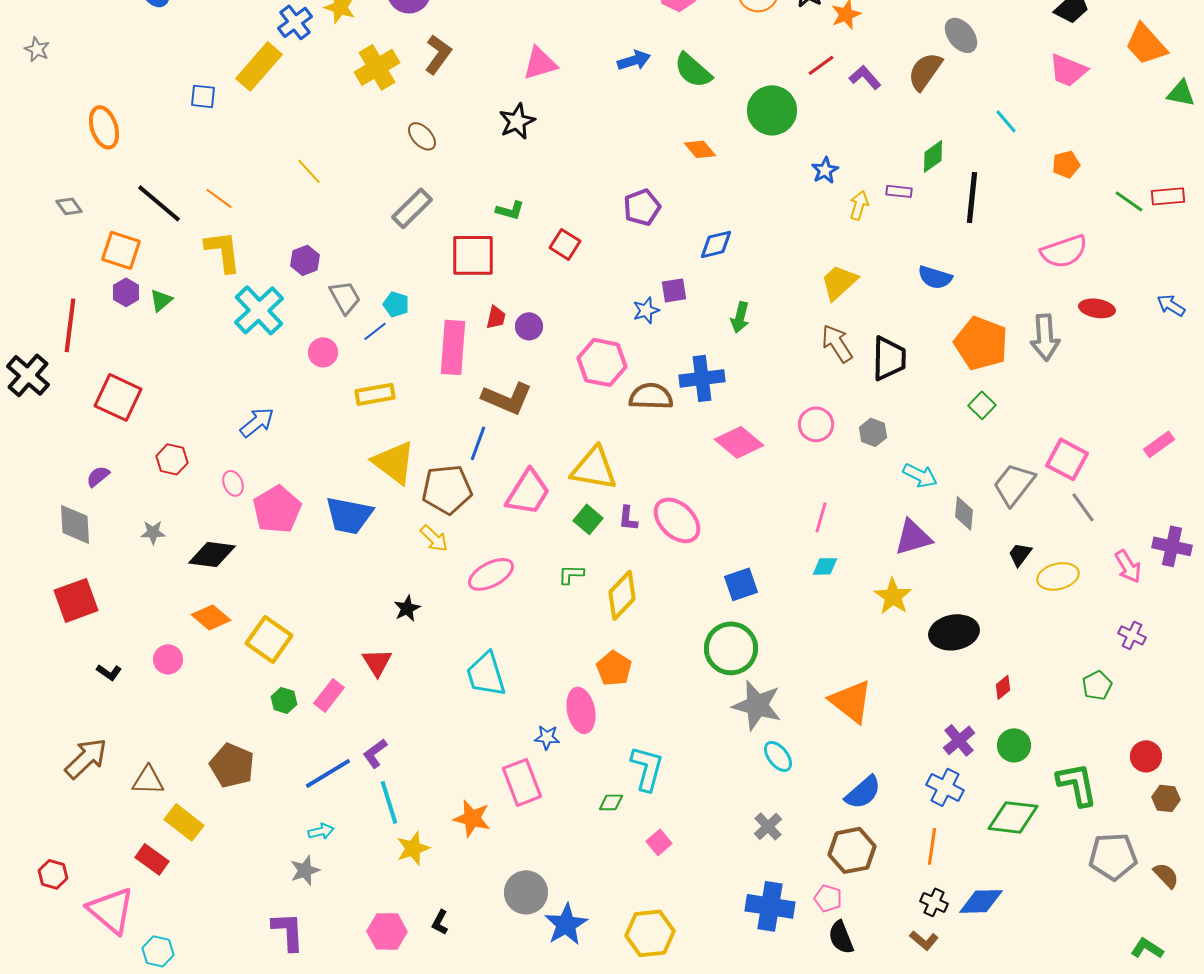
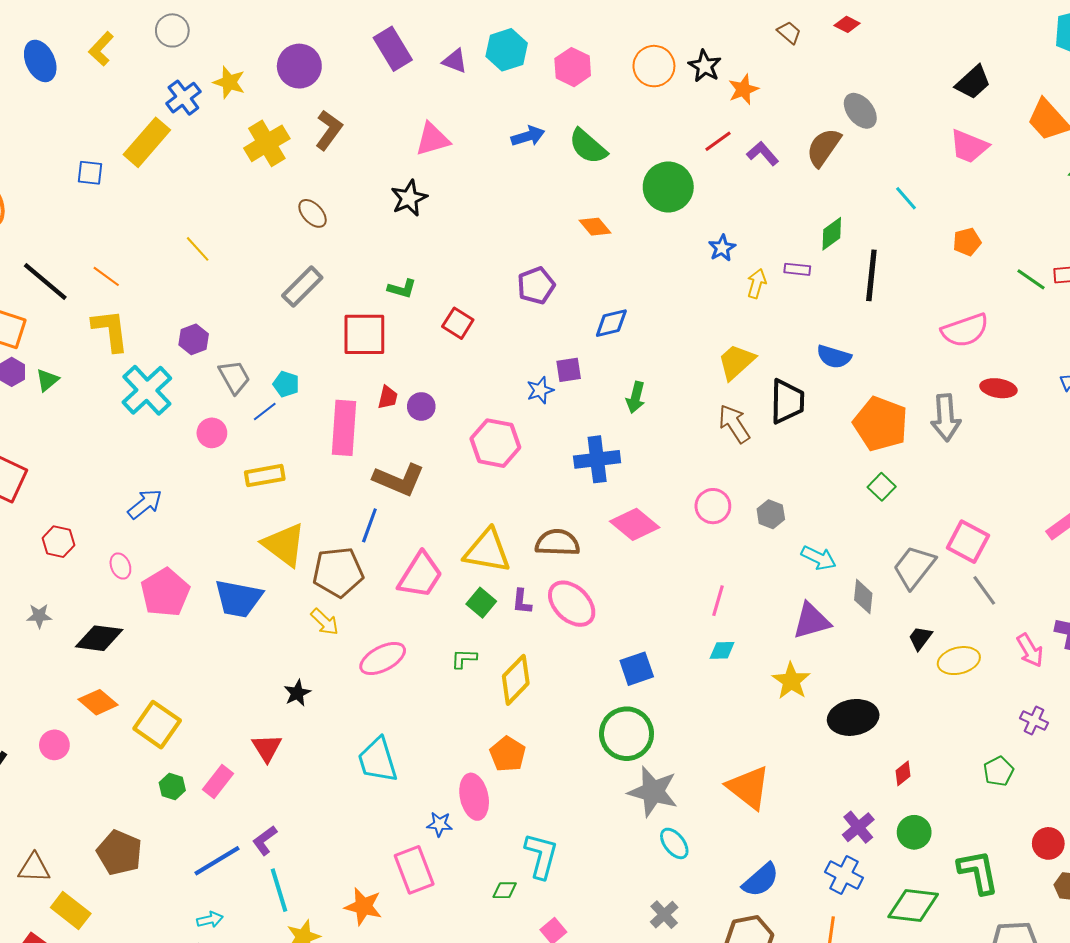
black trapezoid: (889, 358) -> (787, 401), moved
brown semicircle: (651, 396) -> (557, 543), moved

